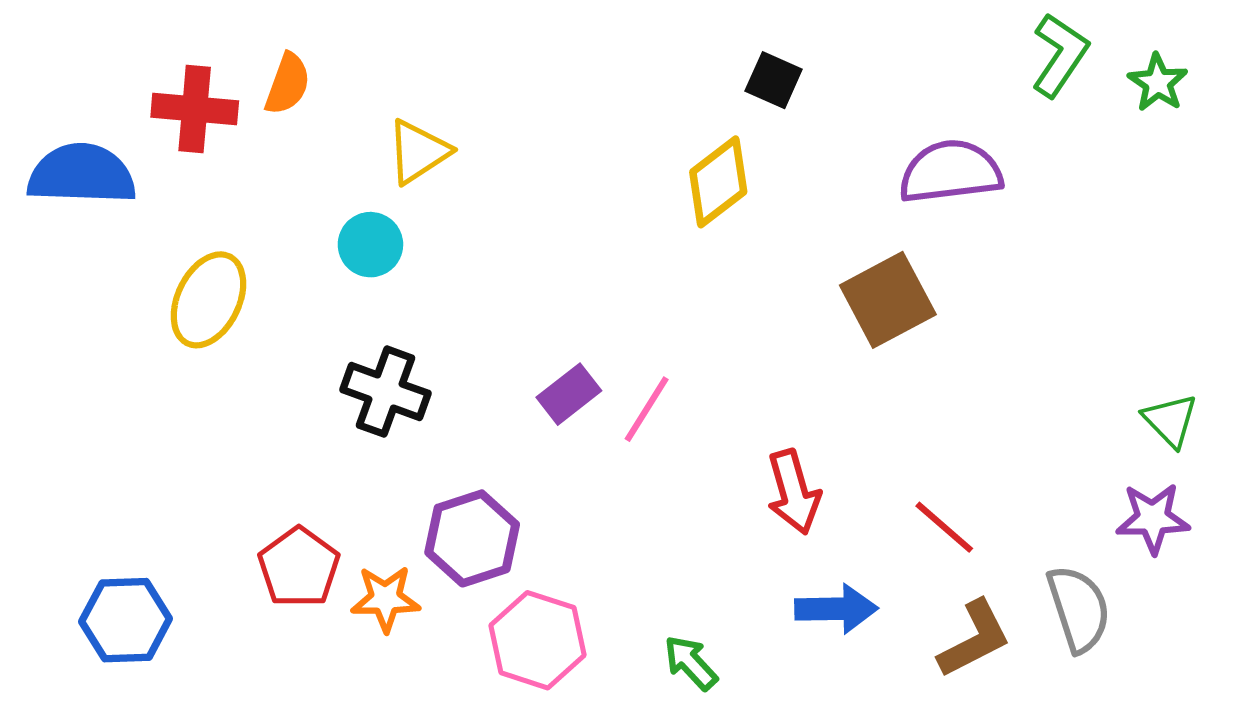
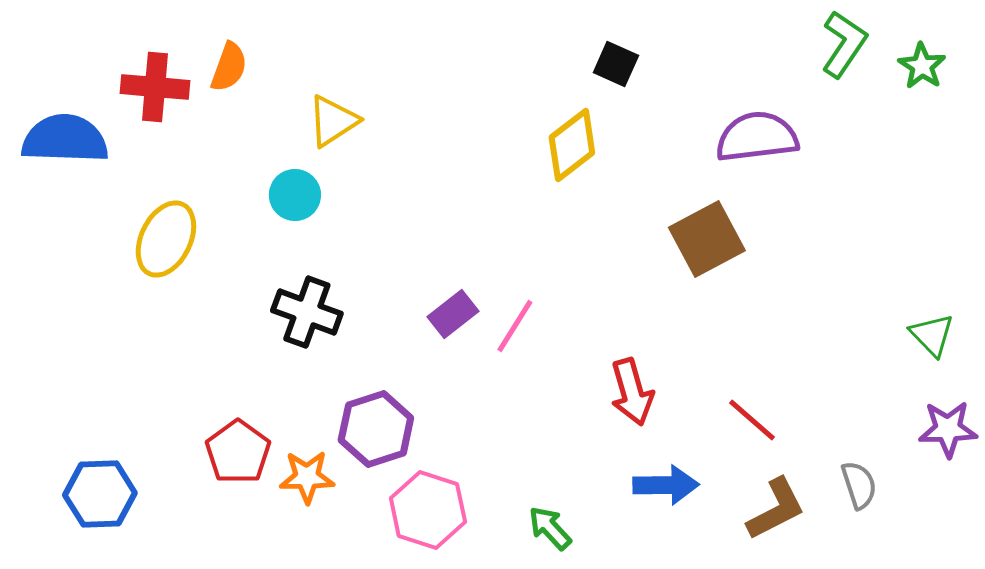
purple star: (1153, 518) -> (948, 429), moved
gray semicircle: (1079, 609) -> (859, 485), size x0.7

